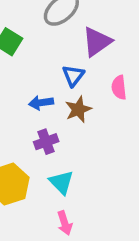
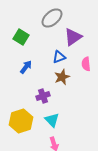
blue triangle: (73, 76) -> (59, 57), turned 32
blue arrow: (41, 103) -> (26, 67), moved, turned 136

